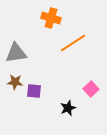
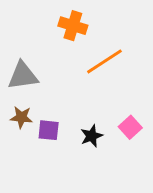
black star: (68, 108) -> (92, 136), moved

